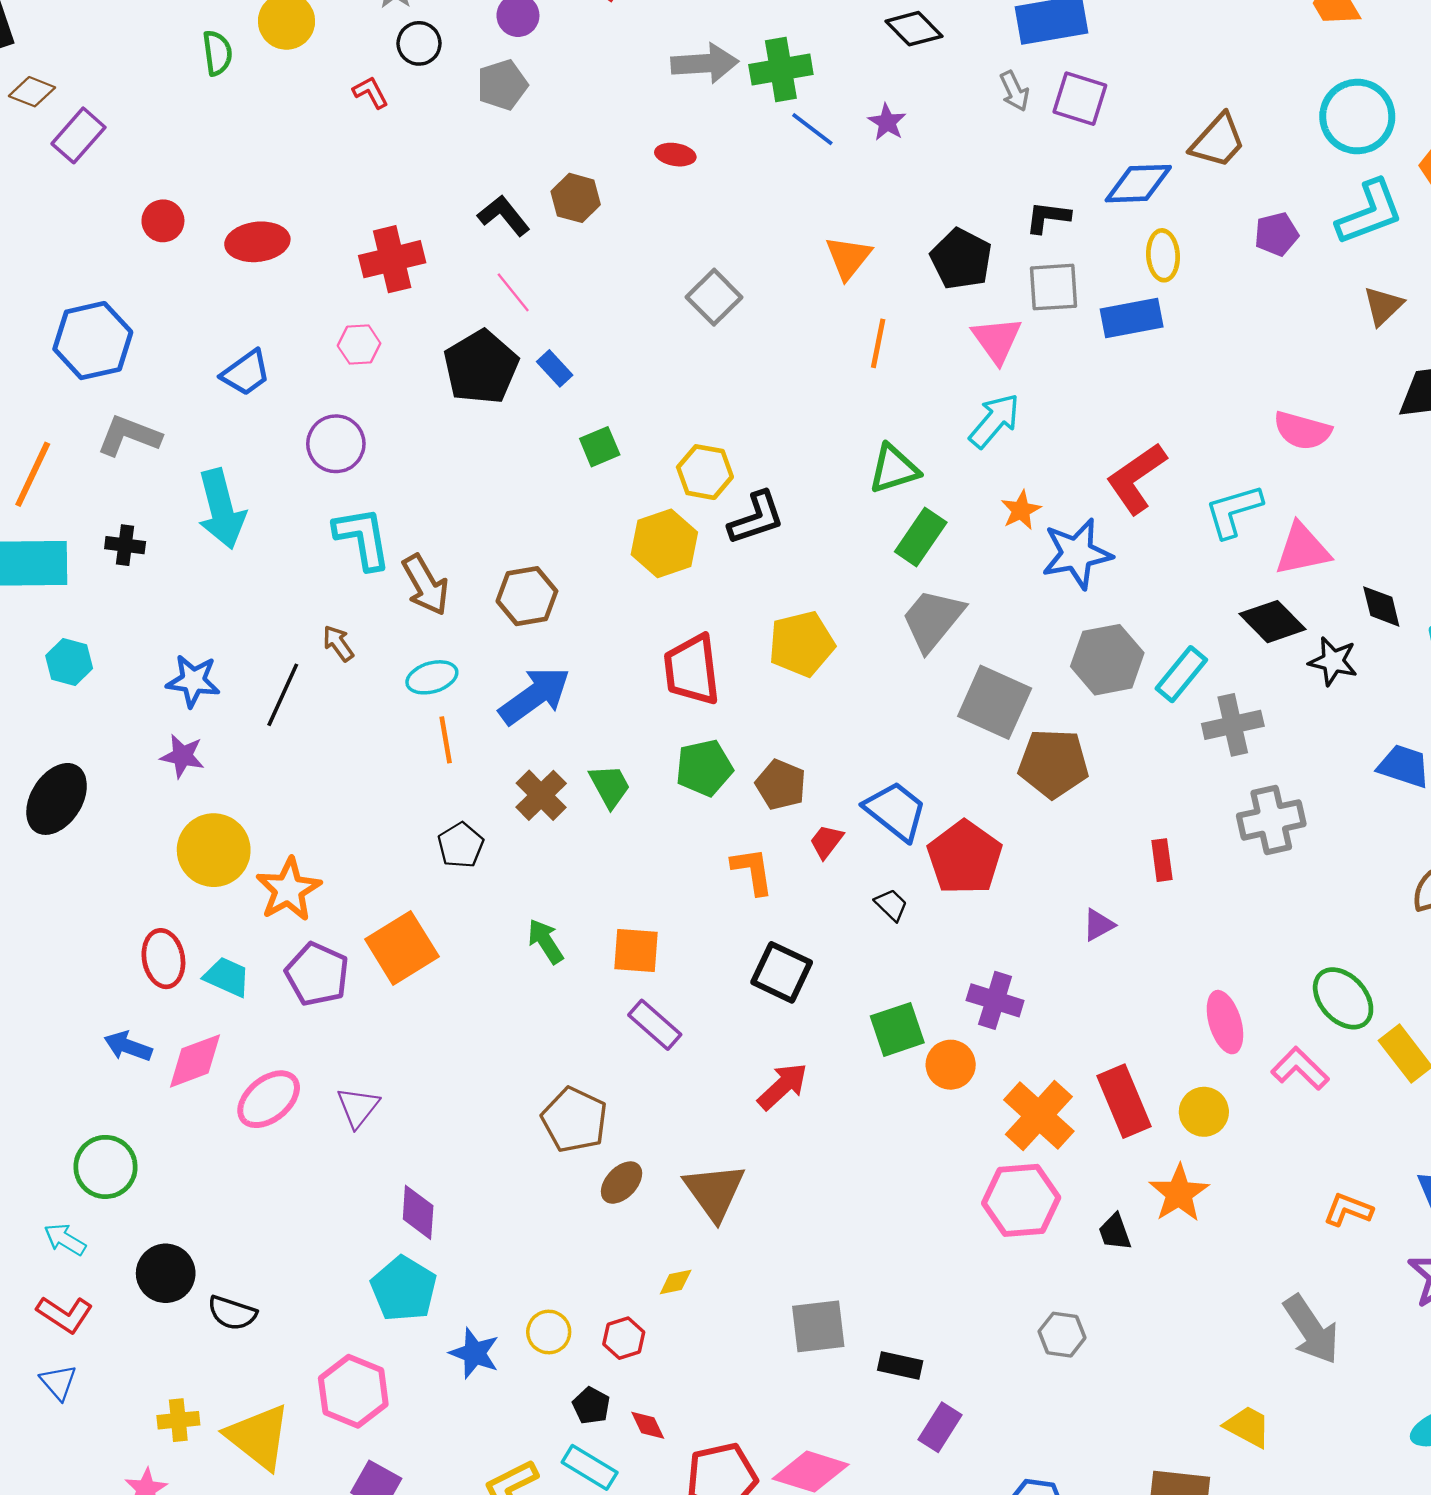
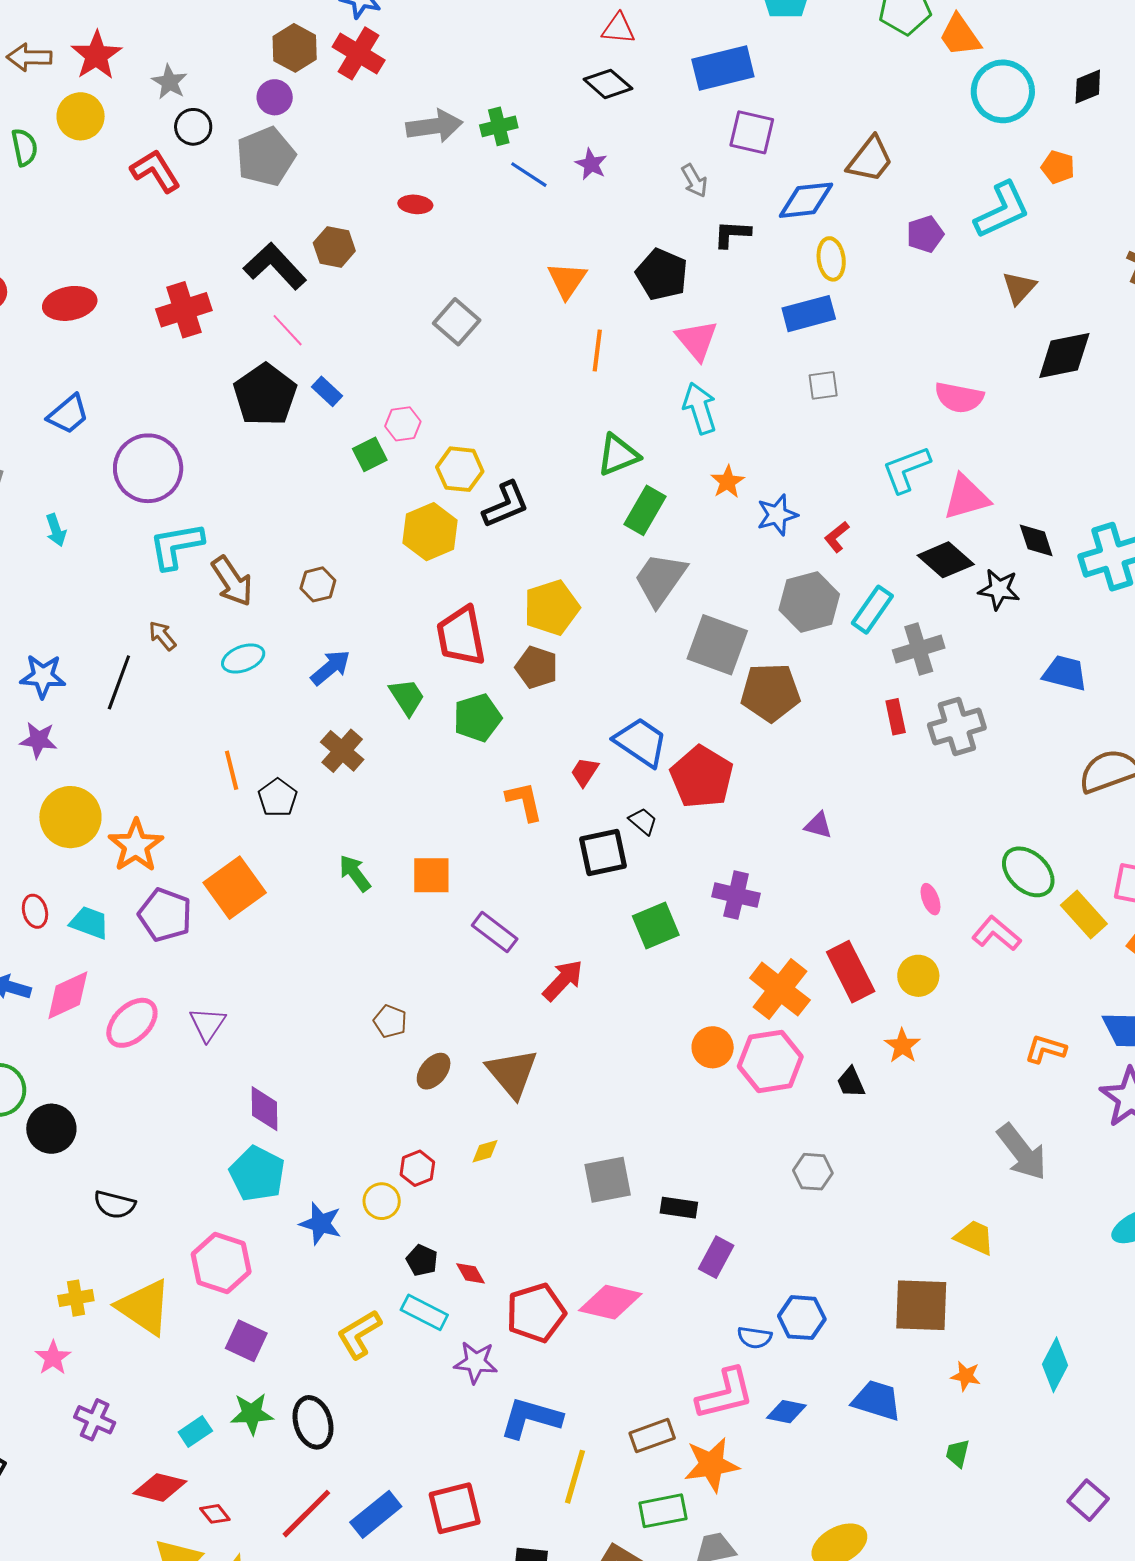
green cross: (781, 69) -> (499, 126), size x0.7
gray pentagon: (502, 85) -> (266, 157), size x1.4
gray arrow: (1014, 91) -> (694, 181), moved
red L-shape: (371, 92) -> (156, 171), size x1.6
cyan circle: (1357, 117) -> (1003, 91), moved
black L-shape: (504, 216) -> (275, 266), size x1.4
gray square: (1053, 287) -> (823, 385), moved, size x0.7
pink hexagon: (359, 345) -> (403, 424), moved
cyan arrow: (994, 421) -> (700, 408), turned -54
purple circle: (336, 444) -> (148, 468), size x1.4
red L-shape: (1136, 478) -> (837, 537), moved, size x0.5
cyan arrow: (221, 509) -> (56, 530), size x0.5
cyan L-shape: (362, 538) -> (176, 546), turned -86
blue star: (1077, 554) -> (777, 515), size x0.7
brown hexagon: (527, 596) -> (318, 584), size x0.7
blue arrow: (535, 696) -> (331, 668), size x0.7
orange line: (446, 740) -> (232, 770), moved
brown pentagon: (781, 785) -> (537, 667), moved
green trapezoid: (610, 786) -> (407, 697), moved
red rectangle: (1162, 860) -> (896, 717), moved
purple triangle: (1099, 925) -> (818, 825), turned 48
red ellipse: (163, 959) -> (35, 911), size x0.7
black square: (782, 972) -> (603, 853), moved, turned -33
pink ellipse: (1225, 1022) -> (930, 899), size x0.6
purple rectangle: (655, 1025) -> (495, 932), moved
orange circle: (951, 1065) -> (713, 1047), moved
brown pentagon: (575, 1120) -> (390, 1021), size x0.6
orange star: (1179, 1193) -> (902, 1046), size x0.7
black circle: (166, 1273) -> (51, 1129), moved
red hexagon: (624, 1338) -> (417, 1168), moved

